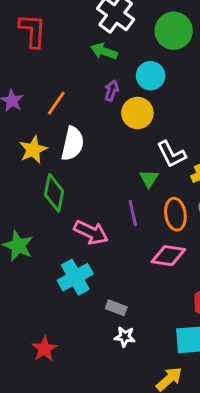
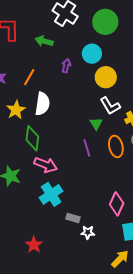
green arrow: (104, 51) -> (44, 41), moved
yellow circle: (137, 113) -> (106, 77), moved
pink arrow: (91, 232) -> (46, 165), moved
pink diamond: (168, 256) -> (117, 204), moved, turned -70
gray rectangle: (116, 308) -> (73, 218), moved

